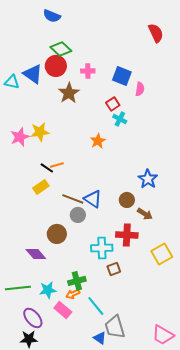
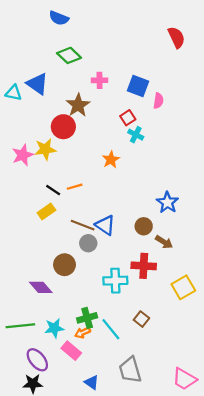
red circle: (56, 66) -> (63, 127), moved
orange line: (57, 165) -> (75, 187), moved
brown square: (114, 269) -> (141, 319), moved, turned -32
cyan line: (96, 306) -> (111, 329), moved
blue triangle: (100, 338) -> (92, 382), moved

